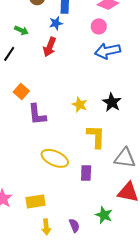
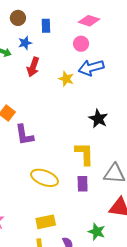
blue star: (56, 23) -> (25, 43), moved
yellow star: (80, 105) -> (66, 79), moved
purple rectangle: (86, 173) -> (83, 184), moved
yellow rectangle: (36, 201) -> (46, 222), moved

